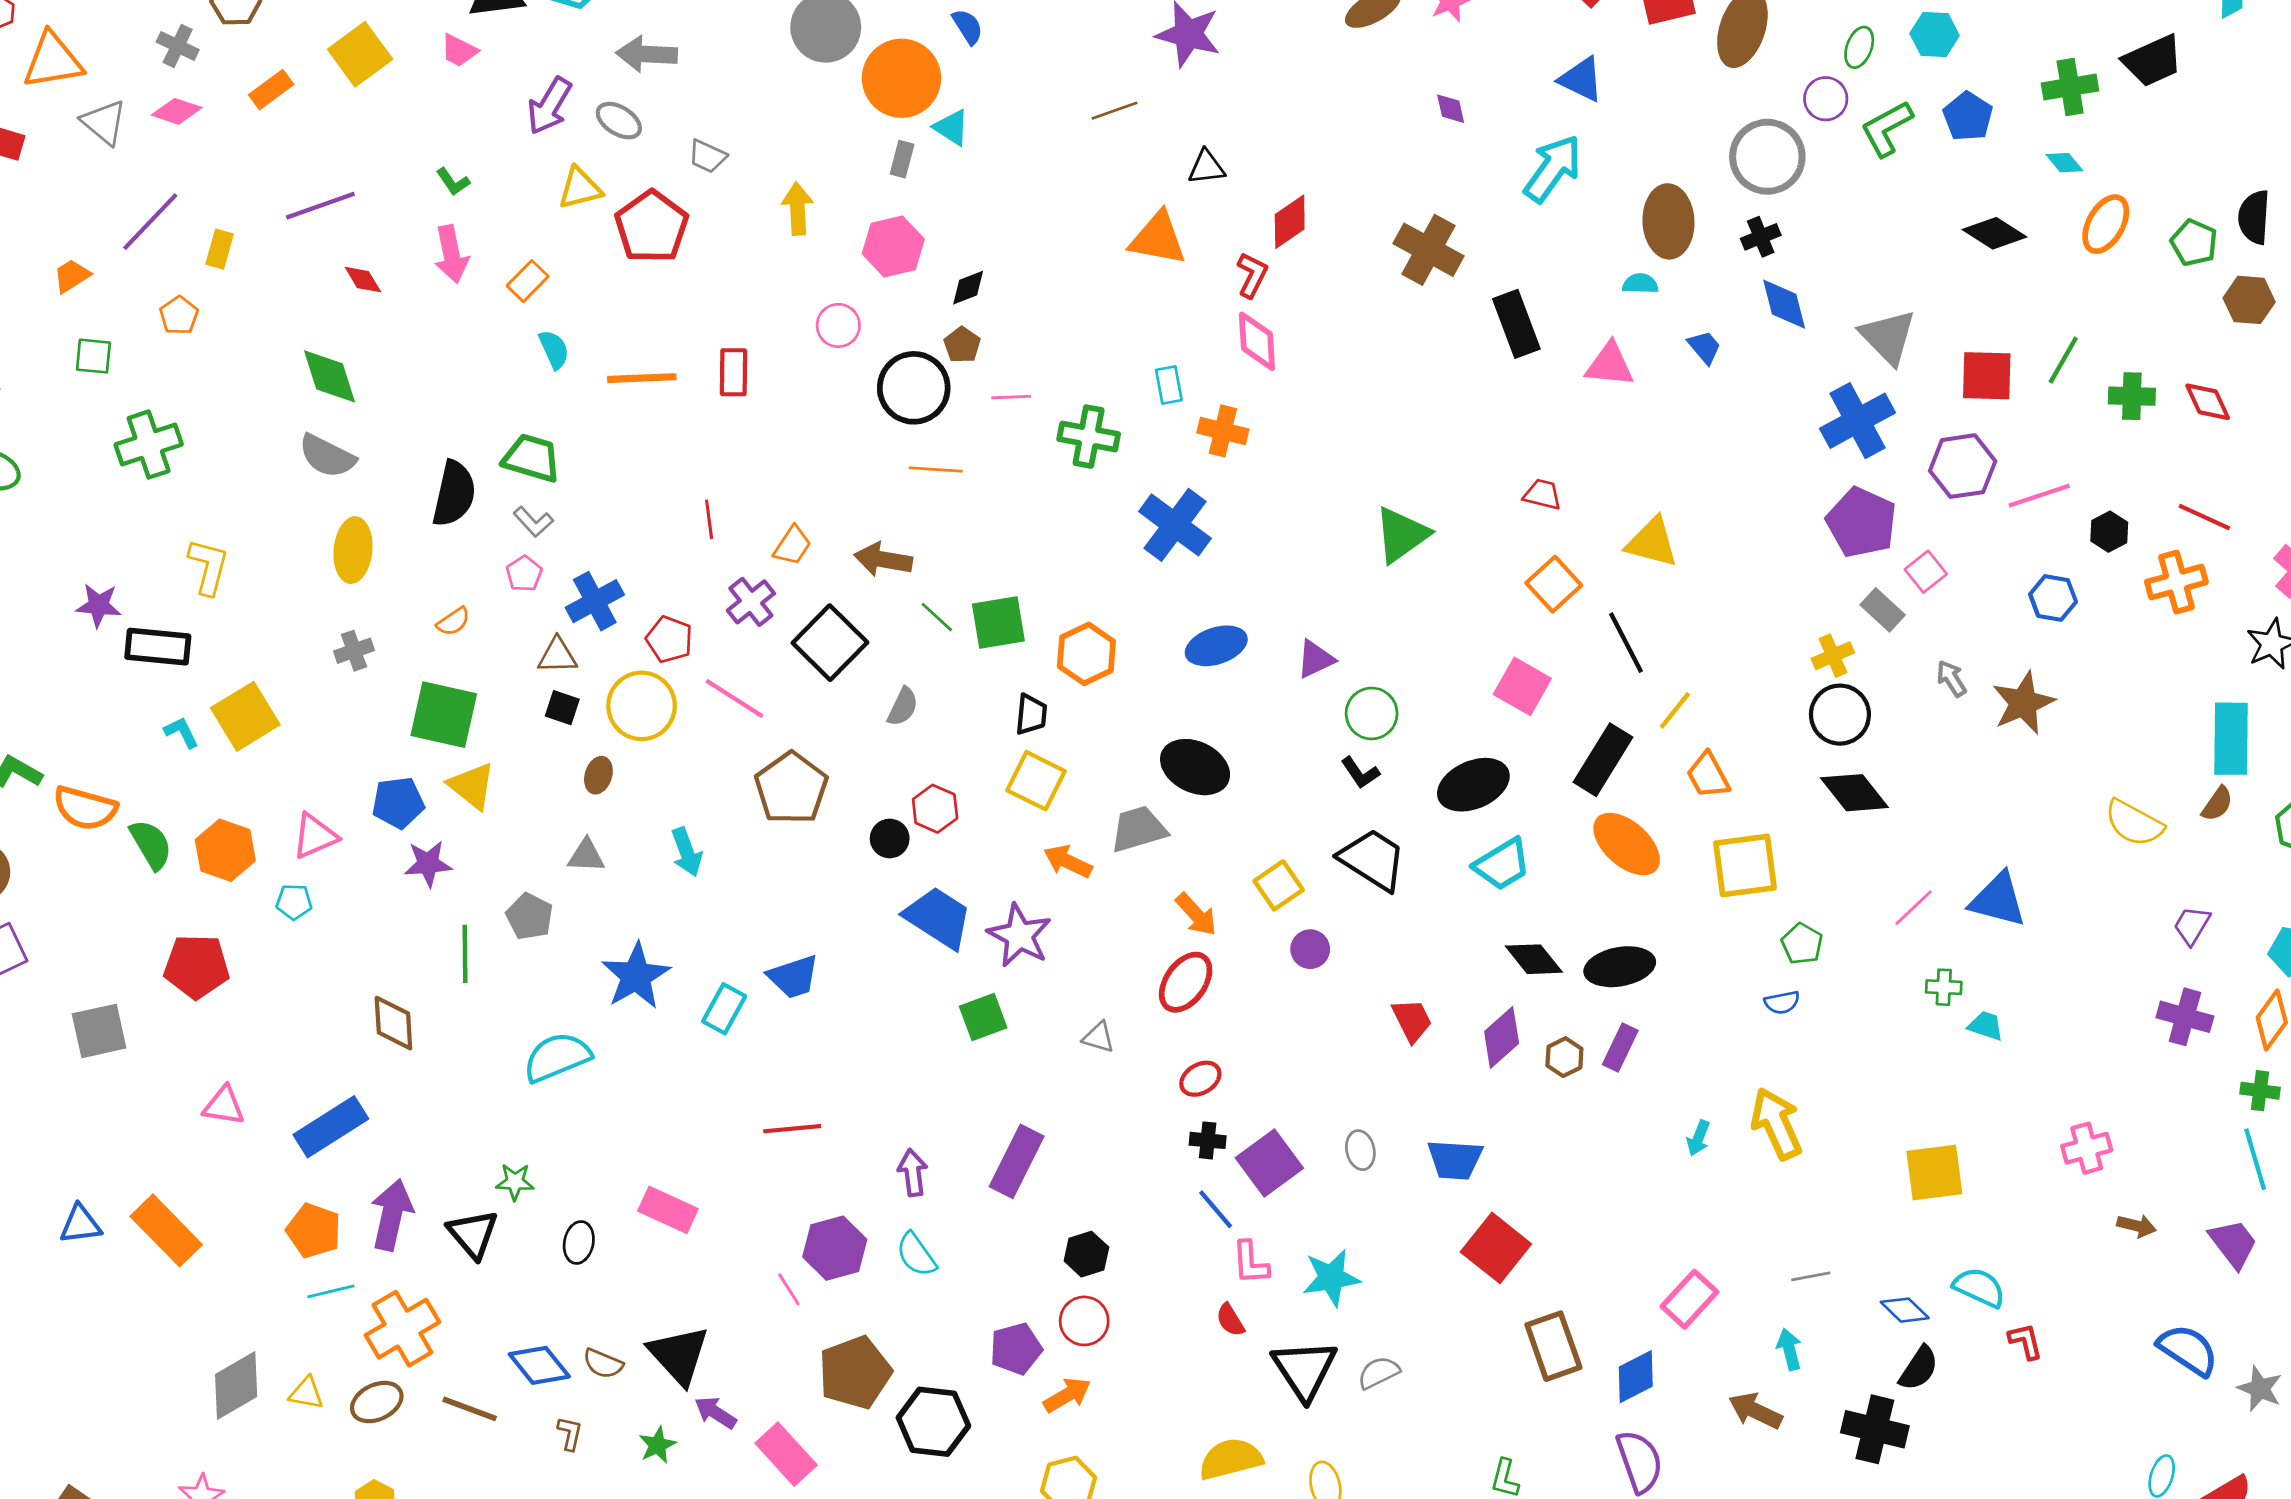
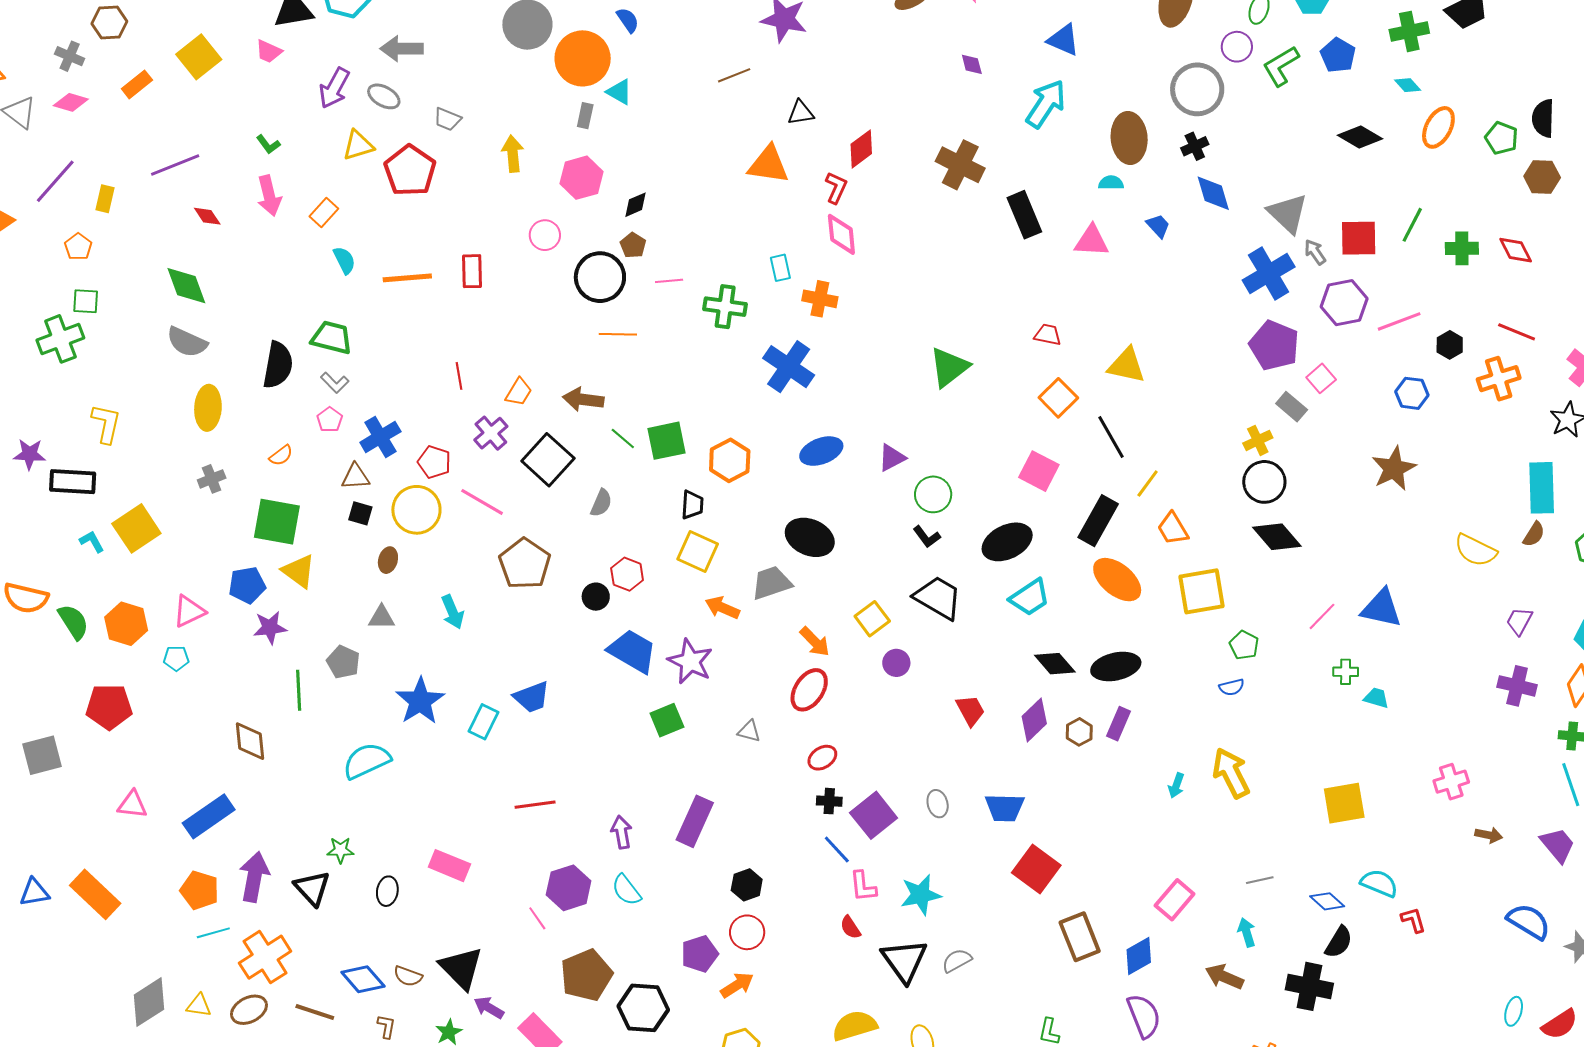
green square: (93, 356) -> (86, 301), moved
gray arrow: (1951, 679) -> (1315, 252), moved

